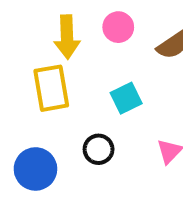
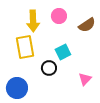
black circle: (99, 149) -> (49, 68), moved

